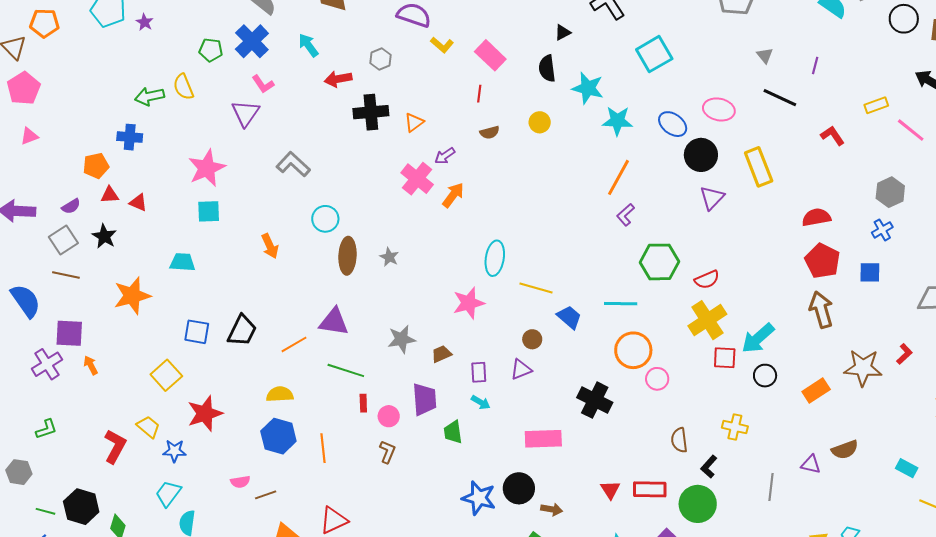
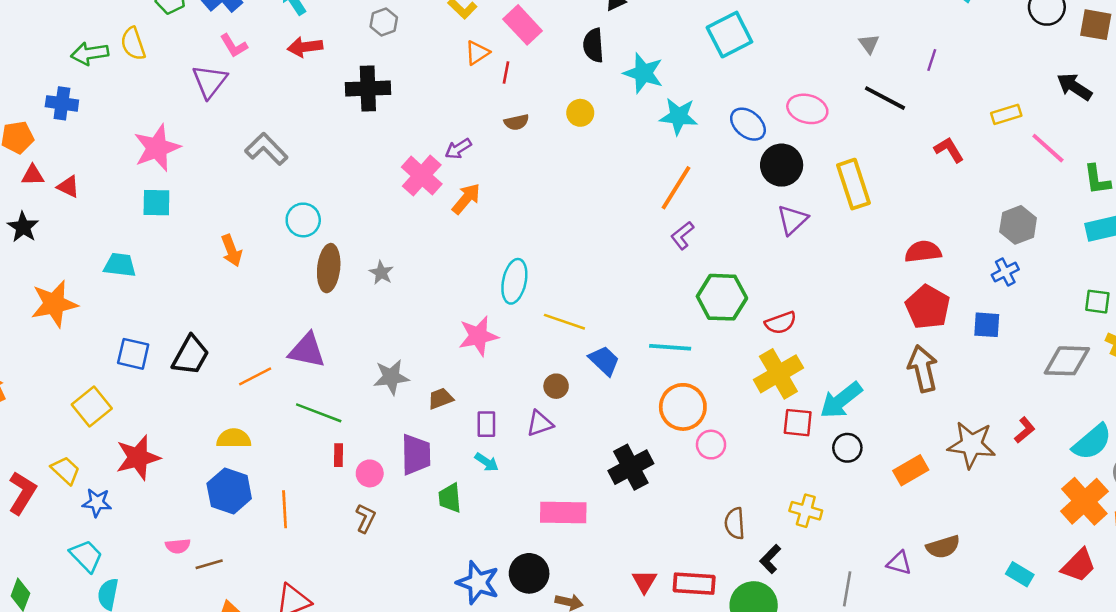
red arrow: (338, 79) -> (305, 47), moved
orange triangle: (414, 122) -> (477, 53), moved
black cross: (595, 400) -> (631, 467), turned 32
cyan trapezoid: (168, 493) -> (86, 556), turned 96

